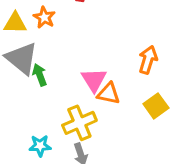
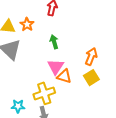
green arrow: (40, 75) -> (54, 42), moved
yellow square: (156, 106) -> (91, 78), moved

